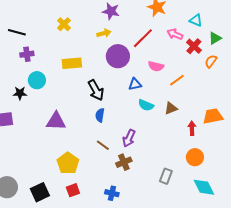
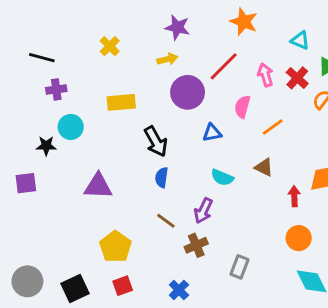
pink arrow: (175, 34) -> (265, 75), moved, turned 49
pink semicircle: (156, 66) -> (242, 107), turned 91
cyan semicircle: (146, 105) -> (222, 177), moved
brown triangle: (171, 108) -> (264, 167), turned 48
gray rectangle: (166, 176) -> (239, 267), moved
blue cross: (112, 193) -> (179, 290), turned 32

